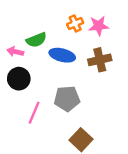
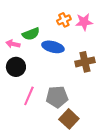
brown cross: (100, 60) -> (85, 62), moved
gray pentagon: (67, 99) -> (57, 97), moved

